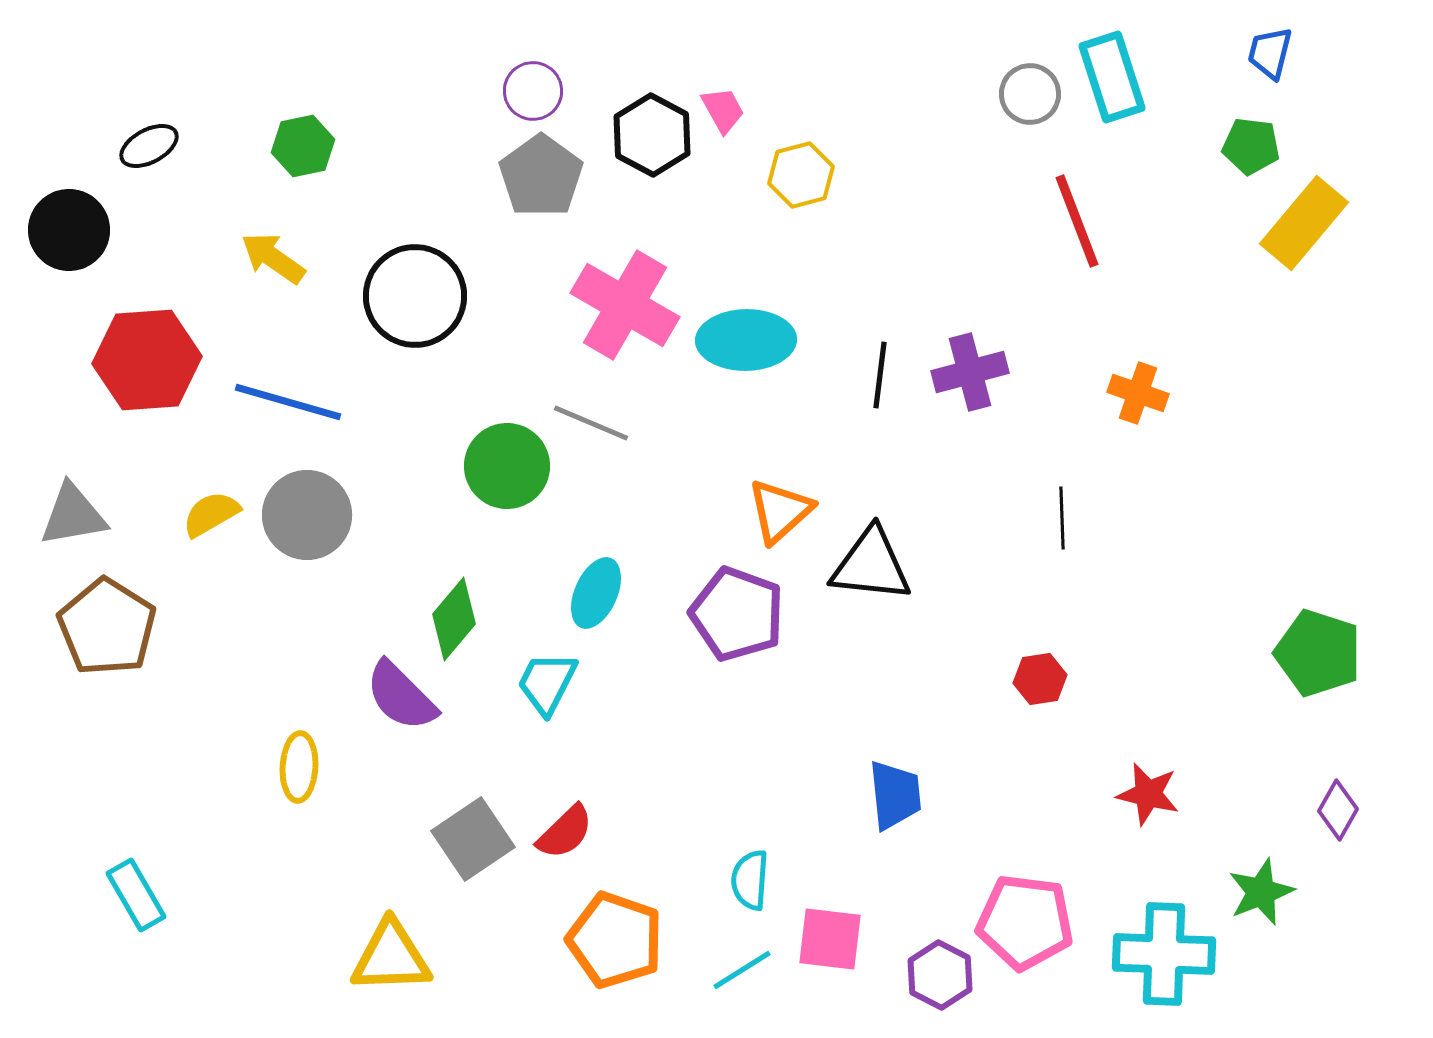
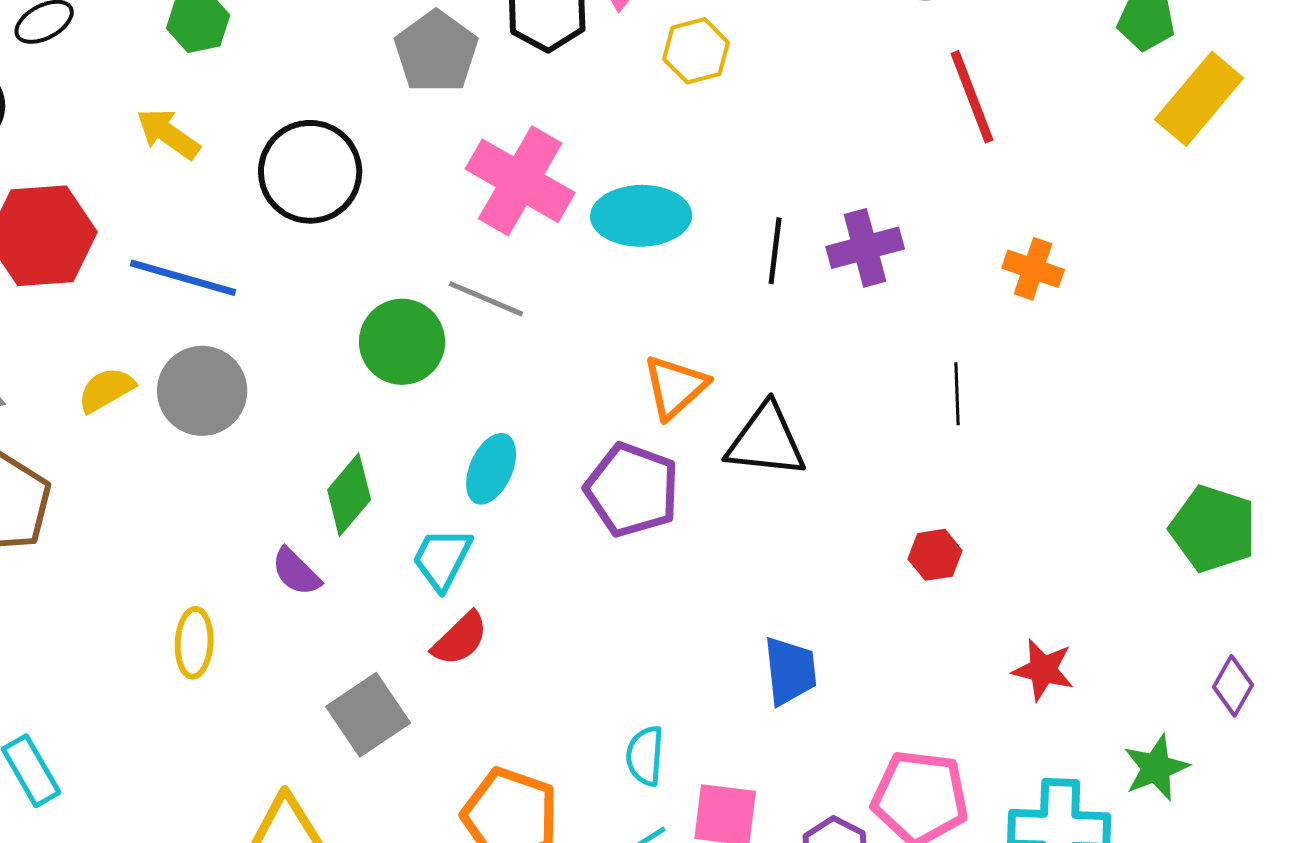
purple semicircle: (401, 696) -> (296, 572), size x0.7
red semicircle: (565, 832) -> (460, 639), moved

